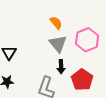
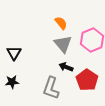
black arrow: (61, 67) -> (66, 67), turned 112

